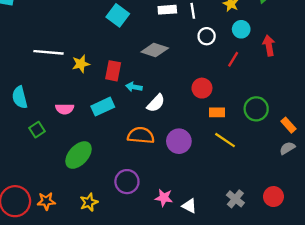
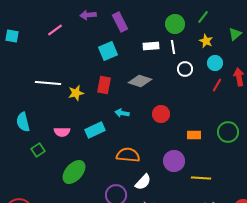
cyan square: (118, 15) -> (108, 51), turned 30
red line: (233, 59) -> (217, 85), moved
red rectangle: (113, 71) -> (104, 85), moved
red circle: (202, 88) -> (161, 114), moved
white semicircle: (156, 103) -> (143, 182), moved
yellow line: (225, 140) -> (201, 178), moved, turned -30
purple circle: (179, 141) -> (174, 161), moved

